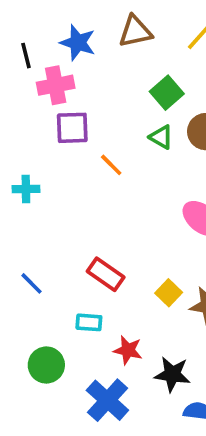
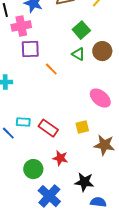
yellow square: (169, 293) -> (82, 127), moved, turned 32
cyan rectangle: (89, 322) -> (23, 122), moved
red star: (128, 350) -> (60, 158), moved
green circle: (46, 365) -> (33, 169), moved

